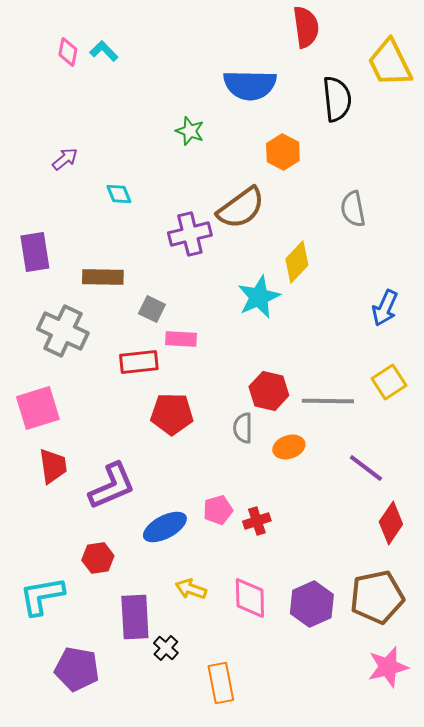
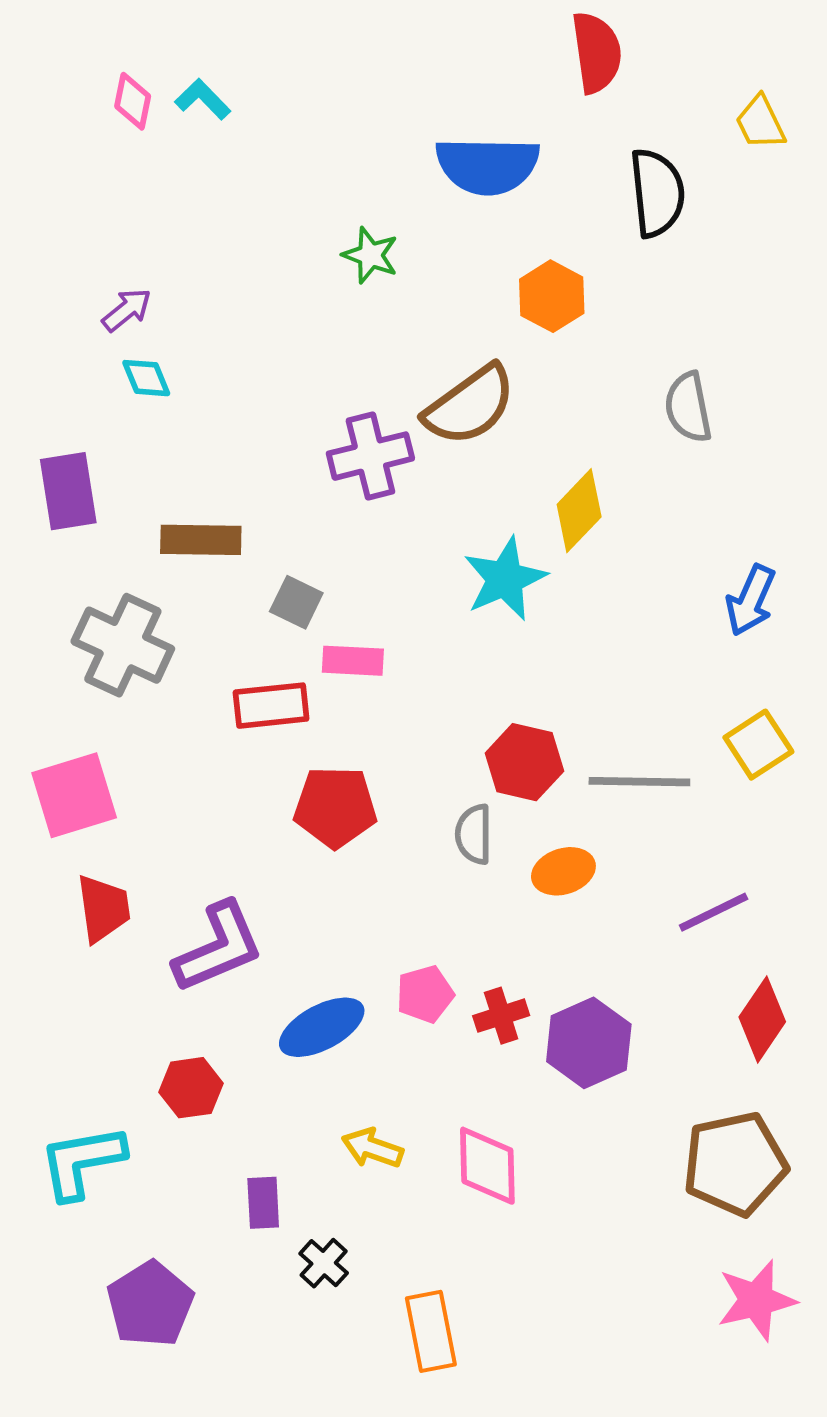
yellow trapezoid: (390, 63) -> (760, 123), size x0.6
cyan diamond: (119, 194) -> (146, 378), moved
purple line: (366, 468) -> (714, 912), turned -63
purple hexagon: (312, 604) -> (589, 1043), moved
purple rectangle: (135, 617) -> (263, 1203), size x0.6
purple pentagon: (77, 669) -> (150, 1304), turned 30

